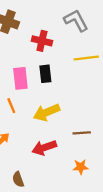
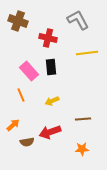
pink rectangle: (20, 78) -> (29, 71), turned -36
yellow arrow: (47, 112) -> (52, 101), size x0.6
brown semicircle: (18, 179) -> (27, 142), moved, turned -80

